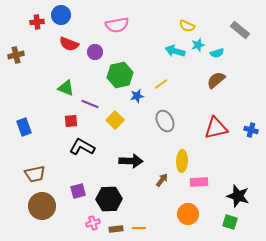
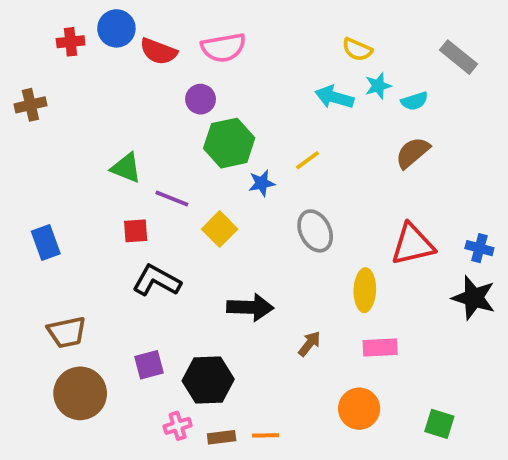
red semicircle: (69, 44) -> (158, 51), moved
purple circle: (95, 52) -> (201, 99), moved
yellow ellipse: (182, 161) -> (365, 290), moved
black star: (238, 196) -> (474, 298), moved

